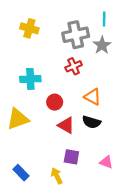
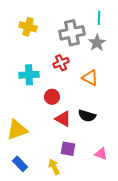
red cross: (74, 66) -> (61, 63), moved
orange triangle: (93, 97) -> (90, 78), moved
yellow triangle: (18, 119) -> (17, 130), moved

